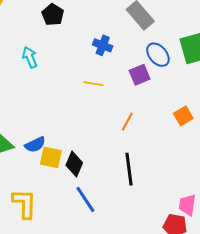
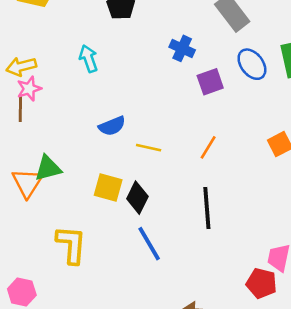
purple square: (140, 75) -> (210, 82), moved
yellow line: (93, 84) -> (149, 148), moved
blue semicircle: (35, 145) -> (112, 126), moved

